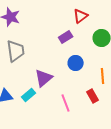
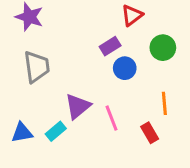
blue circle: (76, 63) -> (125, 68), moved
pink line: (66, 103) -> (112, 118), moved

